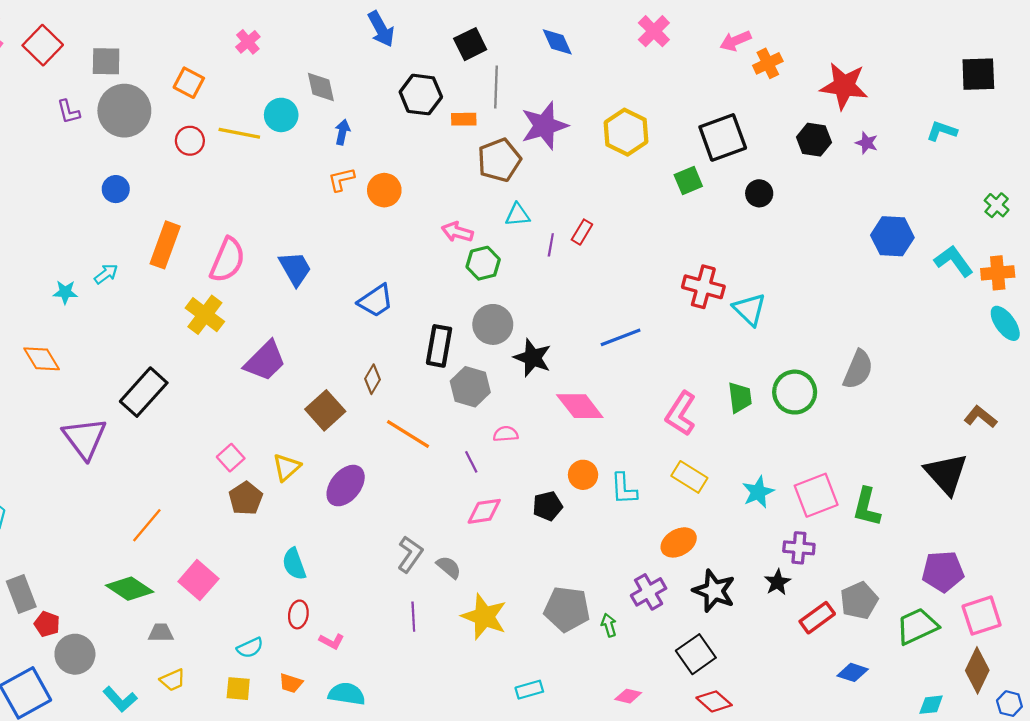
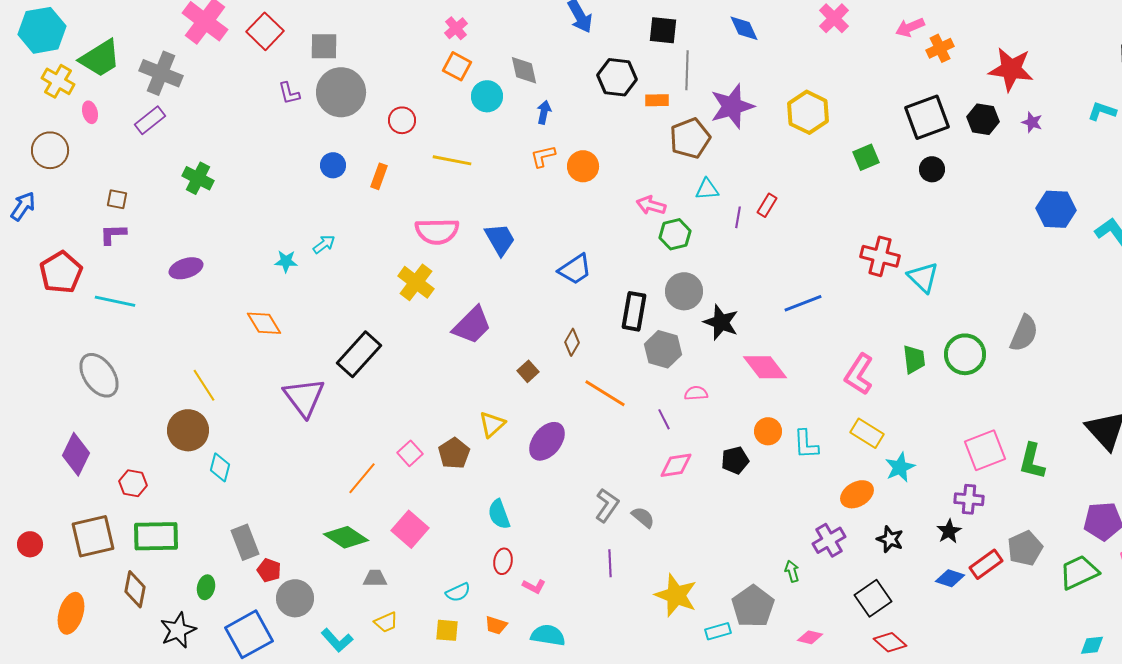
black square: (470, 44) -> (663, 30), turned 32
orange square: (189, 83) -> (457, 66), moved
yellow line: (239, 133) -> (452, 160), moved
black square: (723, 137) -> (927, 117), moved
orange rectangle: (165, 245) -> (379, 176), moved, size x0.6
pink semicircle: (227, 260) -> (437, 231), turned 66
brown square: (325, 410) -> (528, 371), size x0.6
pink square: (231, 458) -> (410, 453), moved
cyan star: (758, 492) -> (900, 467), moved
black star: (714, 591) -> (890, 539), size x0.7
gray pentagon: (567, 609) -> (753, 606), moved, turned 30
yellow star: (484, 617) -> (676, 595), moved
blue diamond: (853, 672) -> (950, 578), moved

